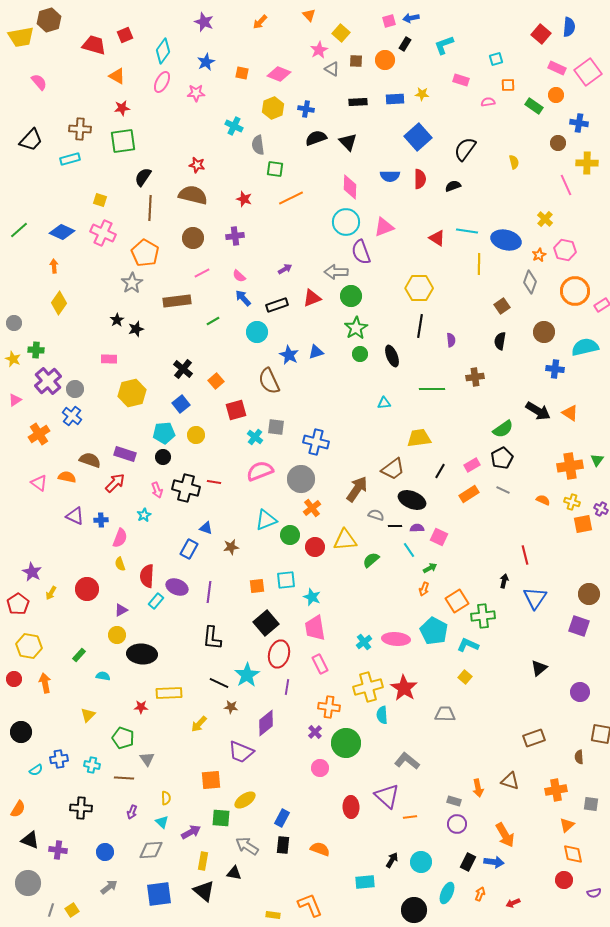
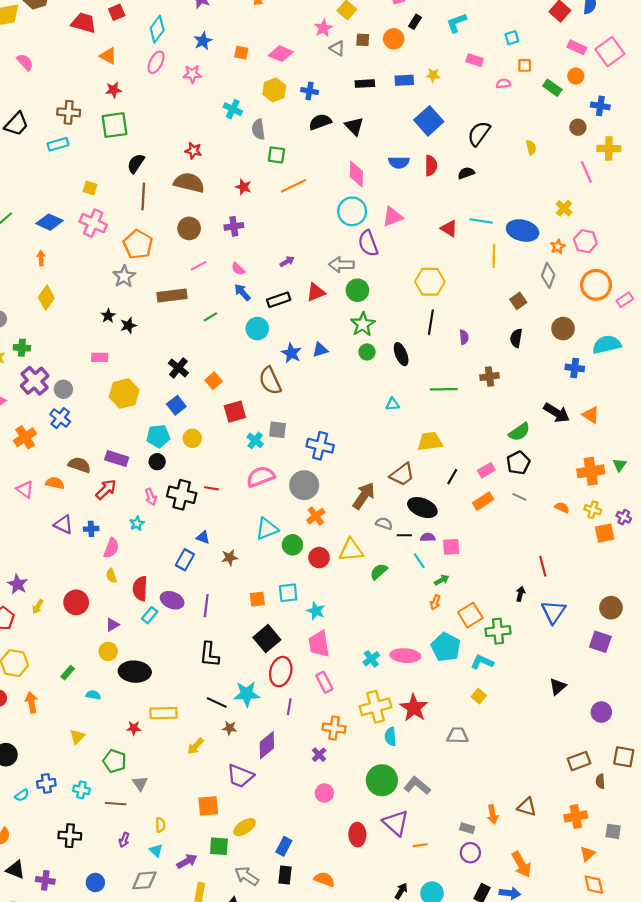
pink square: (439, 537) -> (451, 547), turned -30
cyan star: (247, 675) -> (247, 694), turned 30
brown rectangle: (534, 738) -> (579, 761), moved
green circle: (346, 743) -> (382, 780), moved

